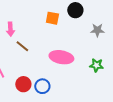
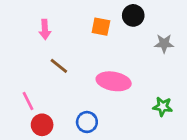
pink arrow: (10, 29) -> (45, 29), moved
green star: (96, 65) -> (163, 107), moved
red circle: (23, 84) -> (42, 125), moved

